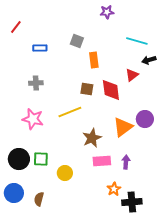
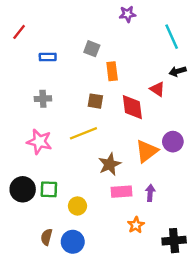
cyan line: (137, 41) -> (172, 37), moved, turned 50
red triangle: (132, 75) -> (157, 89), turned -48
brown square: (87, 89) -> (95, 101), moved
blue circle: (14, 193) -> (73, 242), moved
black cross: (132, 202) -> (174, 241), moved

